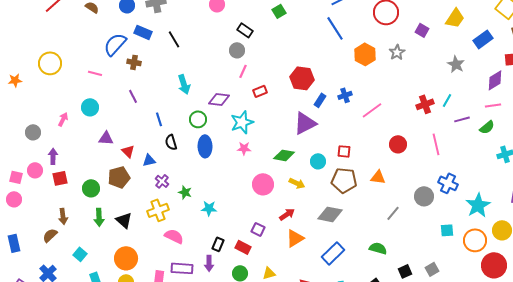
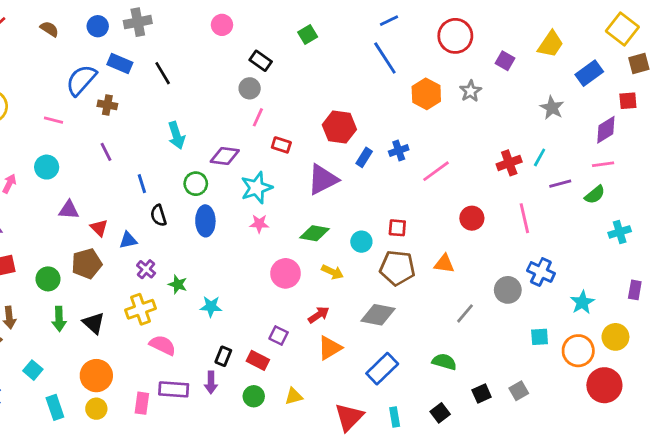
red rectangle: (260, 91) -> (281, 145), turned 40
purple triangle: (305, 123) -> (323, 179), moved
cyan star: (478, 205) -> (582, 302), size x0.7

